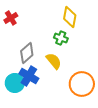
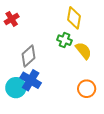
yellow semicircle: (54, 61) -> (83, 51), moved
orange circle: (82, 84) -> (87, 89), size x0.7

